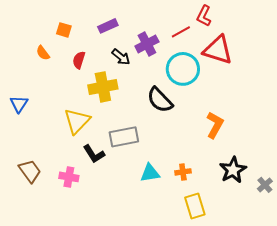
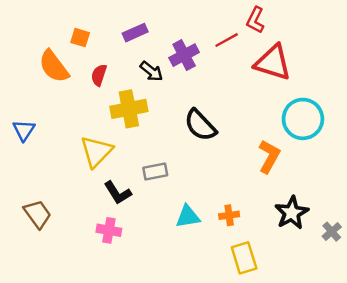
orange semicircle: (43, 53) -> (54, 66), size x1.8
cyan circle: (183, 69) -> (303, 119), moved
gray rectangle: (124, 137) -> (155, 171), size x0.7
pink cross: (69, 177) -> (109, 230), moved

